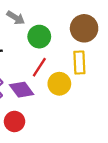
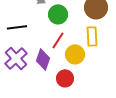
purple diamond: (22, 90) -> (43, 59), turned 55
red circle: (15, 121) -> (65, 78), moved

